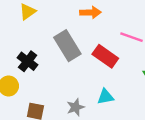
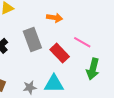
cyan triangle: (105, 97) -> (54, 84), size x1.5

